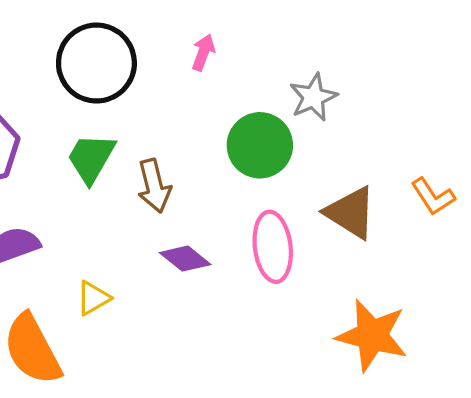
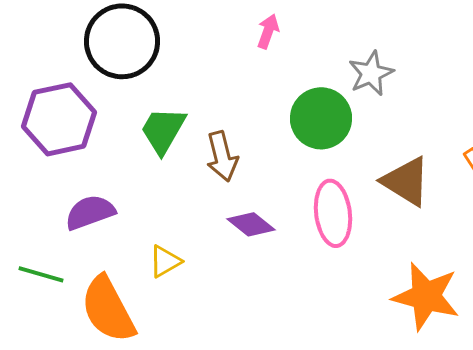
black circle: (96, 63) -> (122, 41), moved

